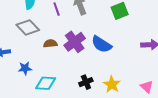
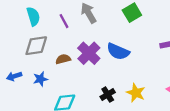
gray diamond: (28, 27) -> (36, 46), turned -45
blue star: (25, 68) -> (40, 79), moved

